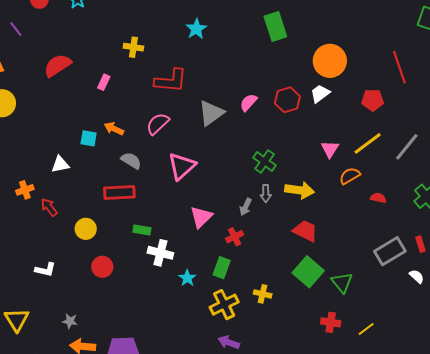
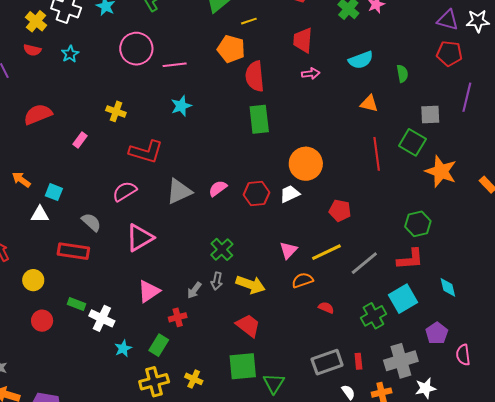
red line: (399, 67) -> (377, 154), moved
orange arrow: (114, 129) -> (21, 180), moved
white triangle: (60, 164) -> (40, 214), moved
green rectangle: (142, 230) -> (76, 304), moved
green square: (308, 272) -> (243, 366), turned 32

